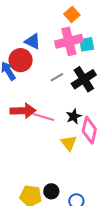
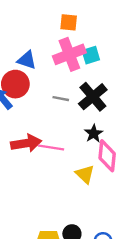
orange square: (72, 15) -> (69, 22), turned -35
gray line: (57, 77) -> (61, 99), turned 48
black star: (74, 116) -> (94, 134), moved

